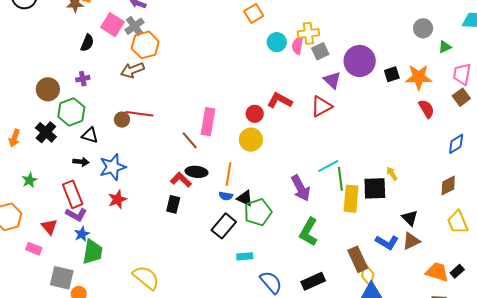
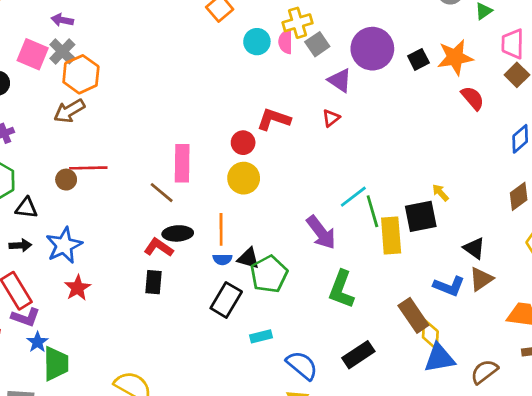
red triangle: (321, 106) -> (331, 118), size x0.6

